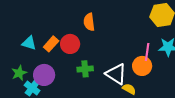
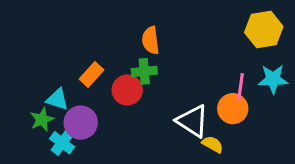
cyan triangle: (29, 43) -> (57, 99), moved
red circle: (70, 44) -> (127, 90), moved
green cross: (85, 69) -> (144, 71), moved

